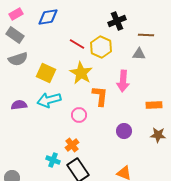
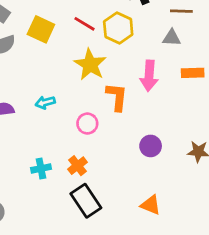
yellow square: (46, 73) -> (41, 29), moved
cyan arrow: (49, 100) -> (45, 102), size x0.6
orange rectangle: (154, 105) -> (193, 73), moved
cyan cross: (53, 160) -> (41, 168), moved, turned -32

